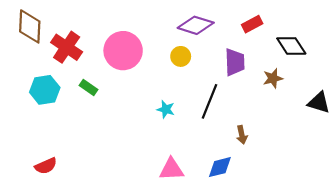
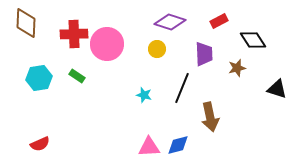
red cross: (67, 47) -> (74, 34), moved, turned -36
brown arrow: (242, 135) -> (210, 117), size x1.8
blue diamond: (220, 167) -> (178, 145), moved

